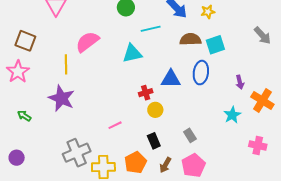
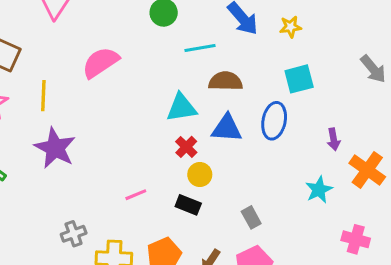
brown semicircle: (190, 39) -> (226, 81), moved
cyan triangle: (132, 53) -> (181, 108), moved
yellow line: (66, 64) -> (43, 96), moved
red cross: (146, 93) -> (186, 147), turned -32
black rectangle: (154, 141) -> (188, 205), moved, turned -49
gray cross: (77, 153) -> (74, 234), size x0.6

